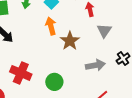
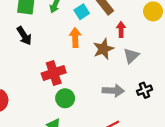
brown star: (70, 41) -> (103, 49), moved
red cross: (21, 73) -> (54, 73), moved, turned 35

